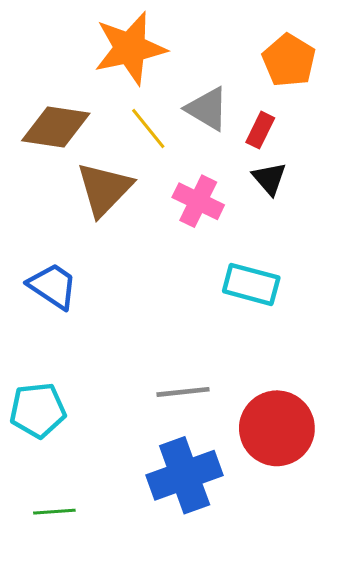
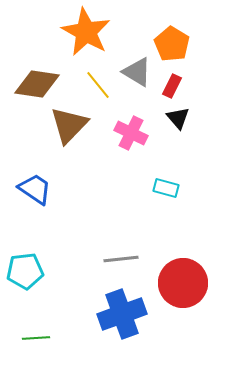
orange star: (130, 48) -> (86, 32), turned -30
orange pentagon: (289, 60) -> (172, 44), moved
cyan rectangle: (251, 284) -> (166, 188), size x0.7

